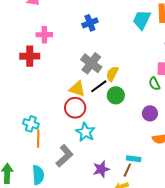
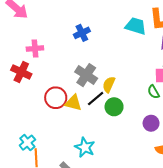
cyan trapezoid: (142, 20) -> (136, 26), turned 85
red cross: (30, 56) -> (21, 72), turned 30
red circle: (75, 108) -> (56, 98), moved
cyan cross: (31, 124) -> (27, 143), turned 35

